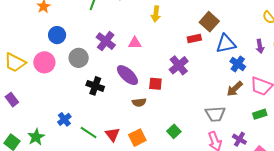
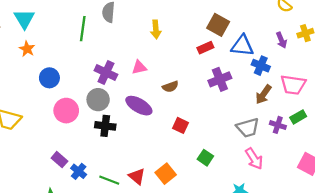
blue triangle: (226, 44) -> (242, 46), turned 30
gray circle: (79, 58) -> (98, 100), moved
pink circle: (44, 62) -> (66, 111), moved
purple cross: (179, 65) -> (220, 79), moved, turned 30
red square: (155, 84) -> (181, 125), moved, turned 32
purple rectangle: (12, 100) -> (59, 160), moved
brown semicircle: (139, 102) -> (170, 87), moved
purple cross: (239, 139) -> (278, 125), moved

